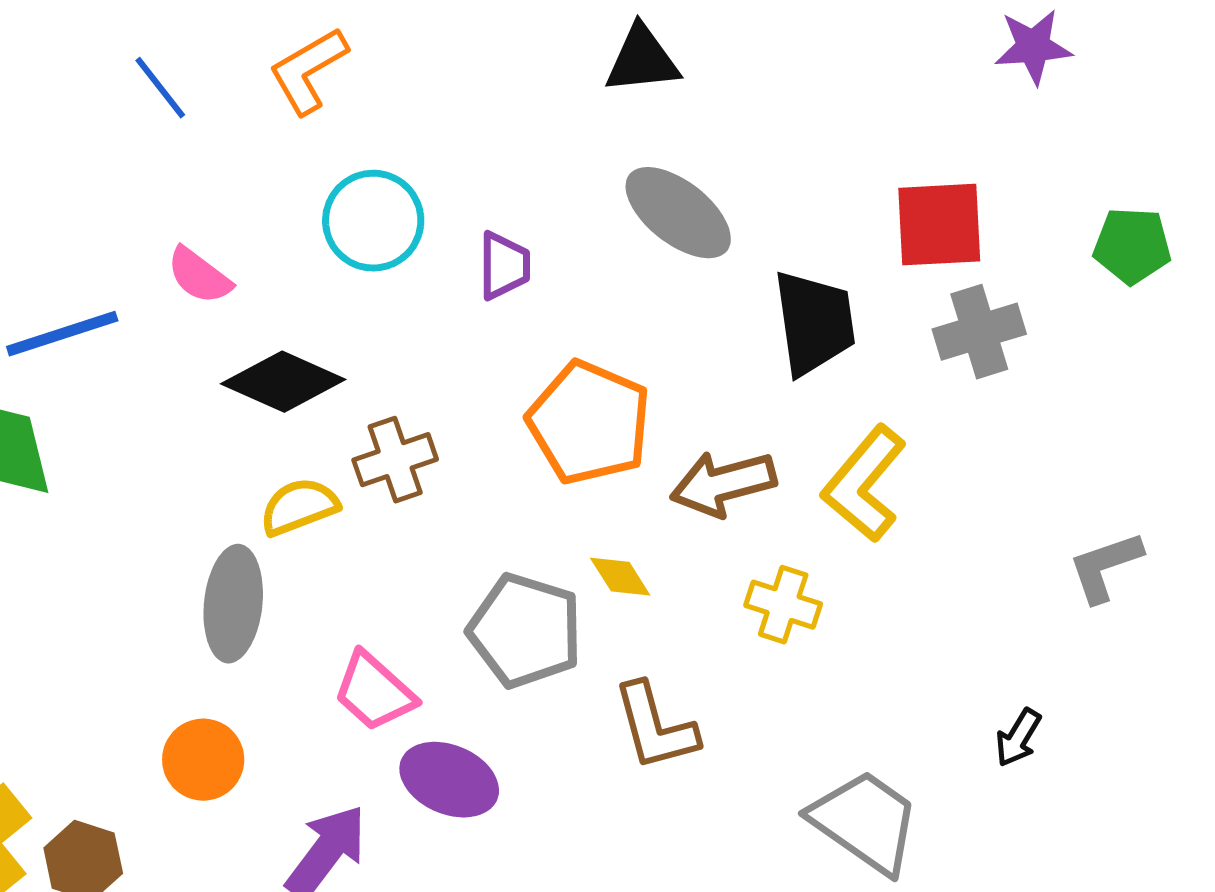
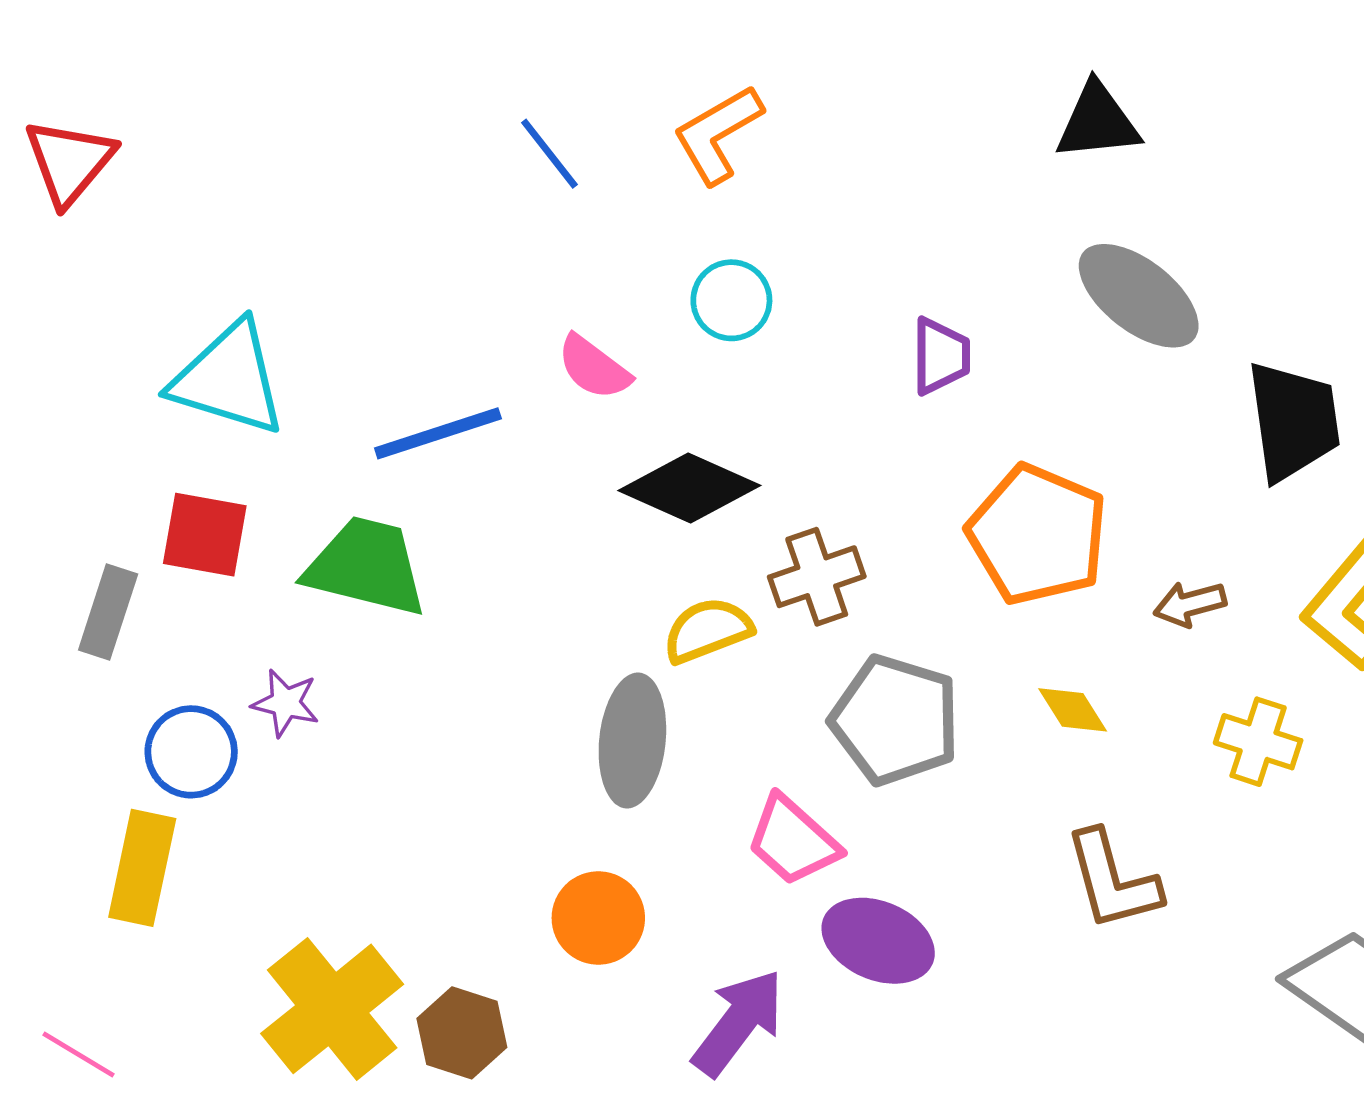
cyan circle: (373, 221) -> (731, 300), moved, size x0.7
brown arrow: (723, 484) -> (1190, 604), size x0.6
gray pentagon: (525, 631) -> (895, 720), moved

